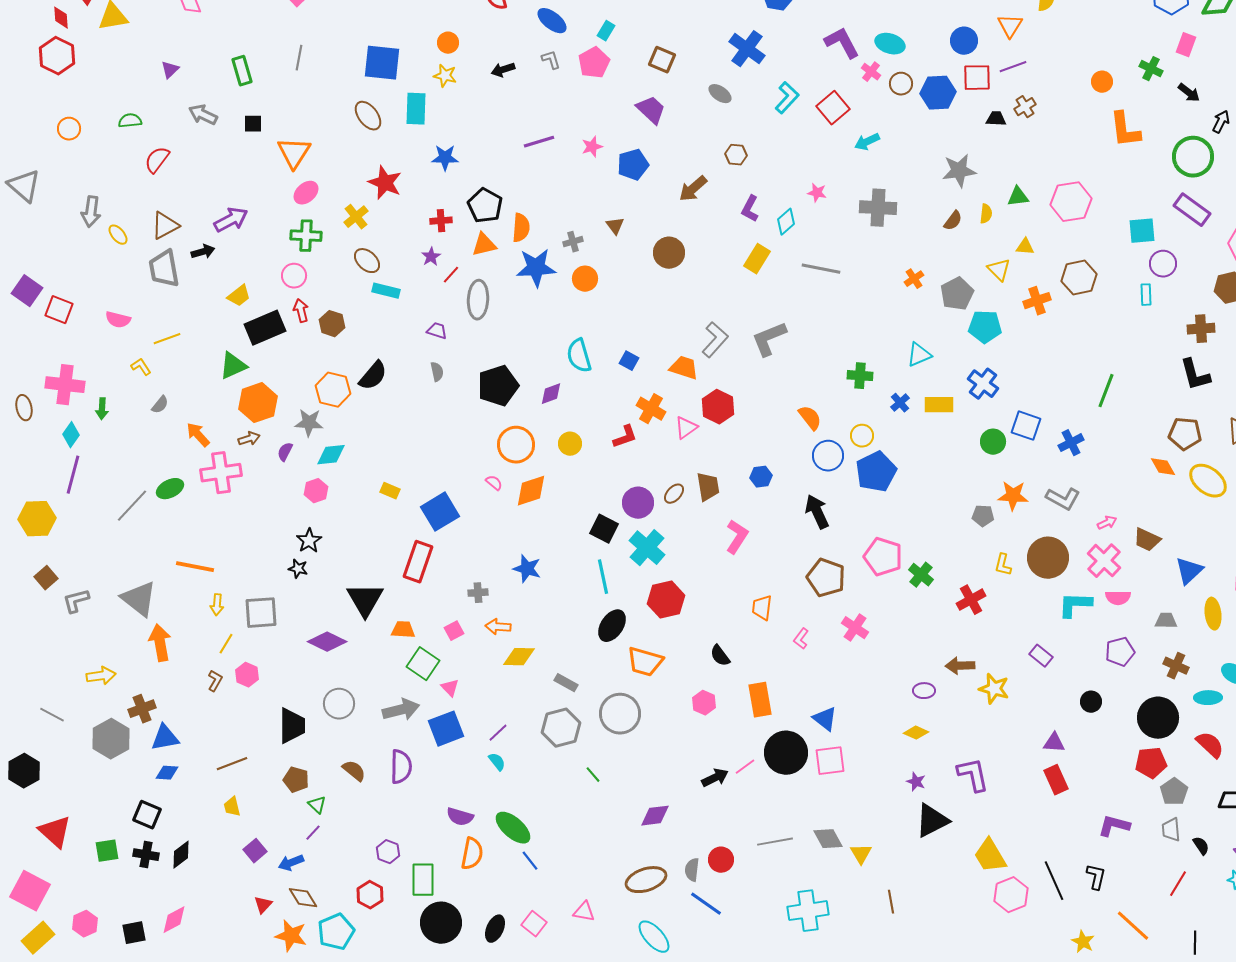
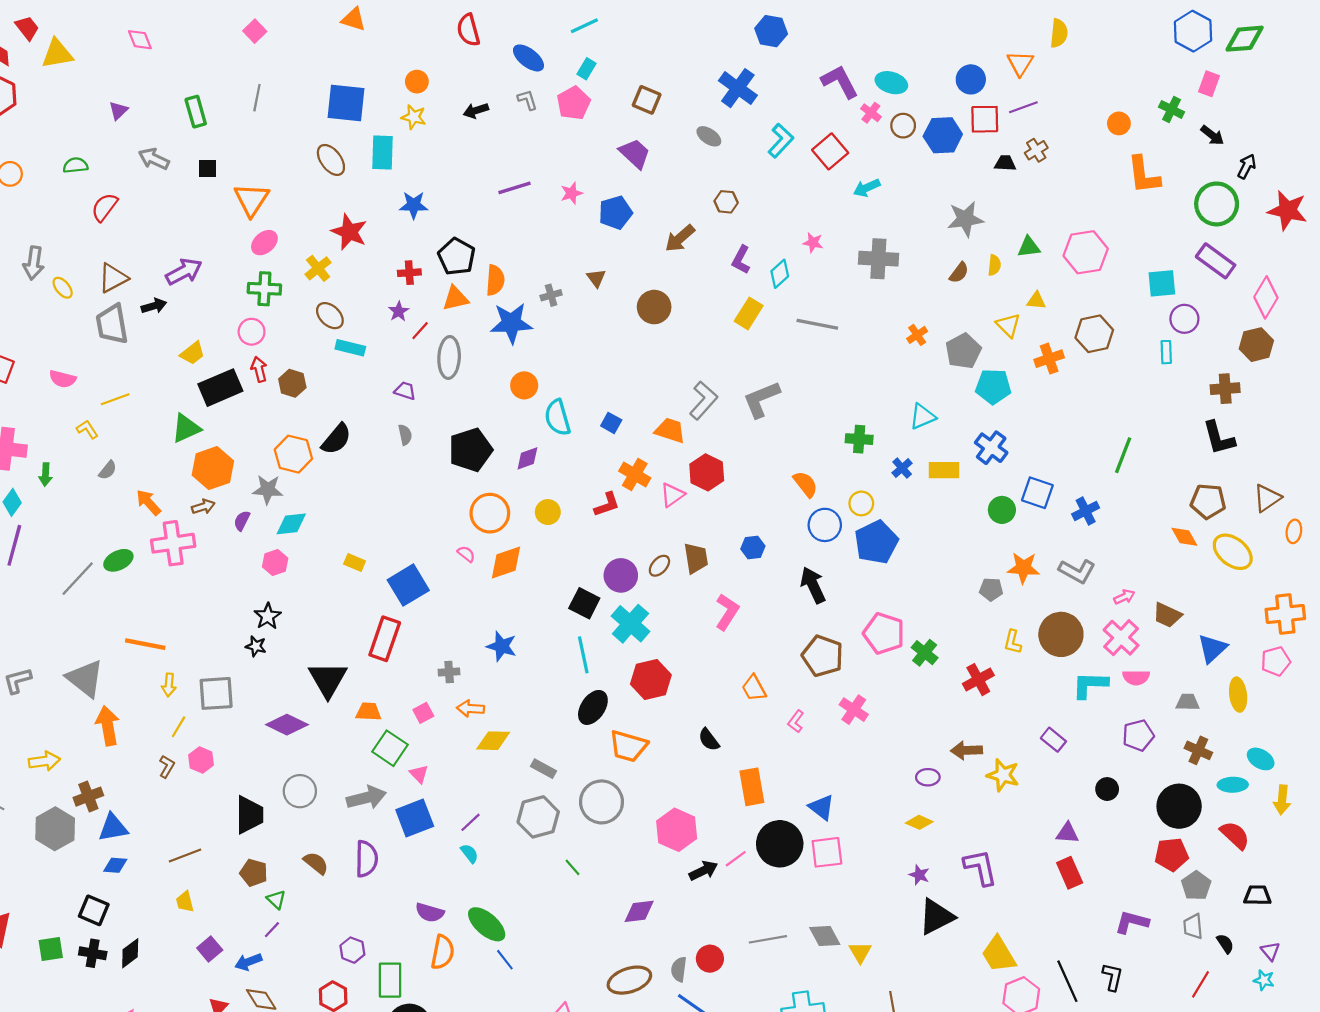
orange circle: (585, 279) -> (524, 385), moved
orange trapezoid: (762, 608) -> (754, 688), turned -36
pink hexagon: (704, 703) -> (677, 830), moved, size x1.6

